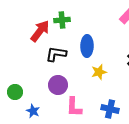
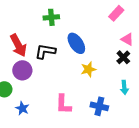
red arrow: (40, 31) -> (18, 45), moved, turned 115
blue ellipse: (87, 46) -> (76, 43), turned -35
purple circle: (58, 85) -> (22, 70), moved

